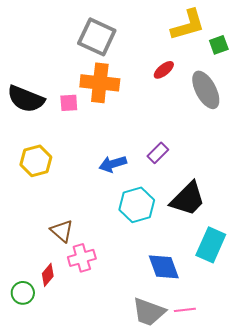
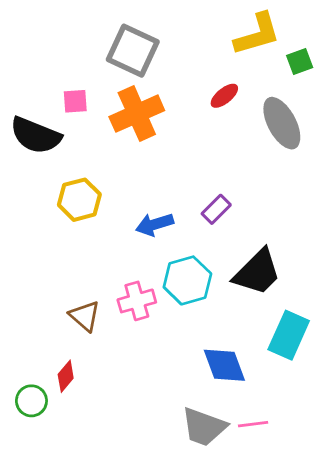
orange cross: (100, 83) -> (137, 114), turned -30
pink square: (69, 103) -> (75, 101), moved
yellow hexagon: (36, 161) -> (79, 200), moved
pink cross: (82, 258) -> (137, 301), moved

